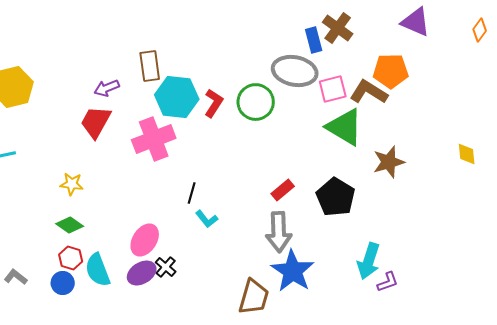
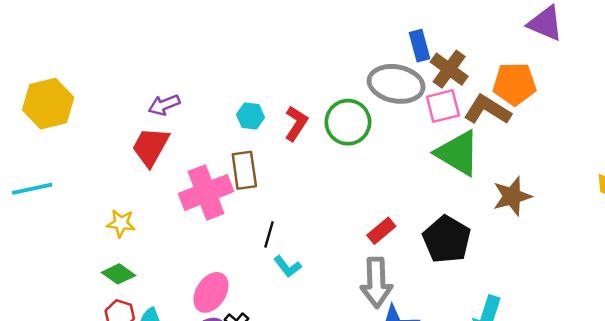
brown cross: (338, 28) -> (449, 69), moved
brown rectangle: (150, 66) -> (244, 170), moved
cyan hexagon: (177, 97) -> (250, 116), size x0.5
pink cross: (154, 139) -> (206, 192), moved

